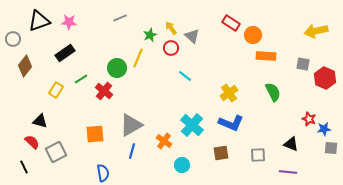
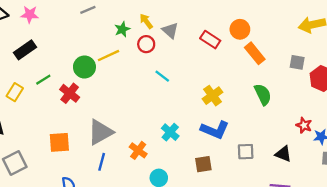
red rectangle: (231, 23) -> (210, 40), moved
orange rectangle: (266, 56) -> (255, 53), turned 48
yellow line: (138, 58) -> (108, 56), turned 42
cyan cross: (192, 125) -> (170, 132), size x0.7
gray square: (258, 155) -> (246, 152), moved

